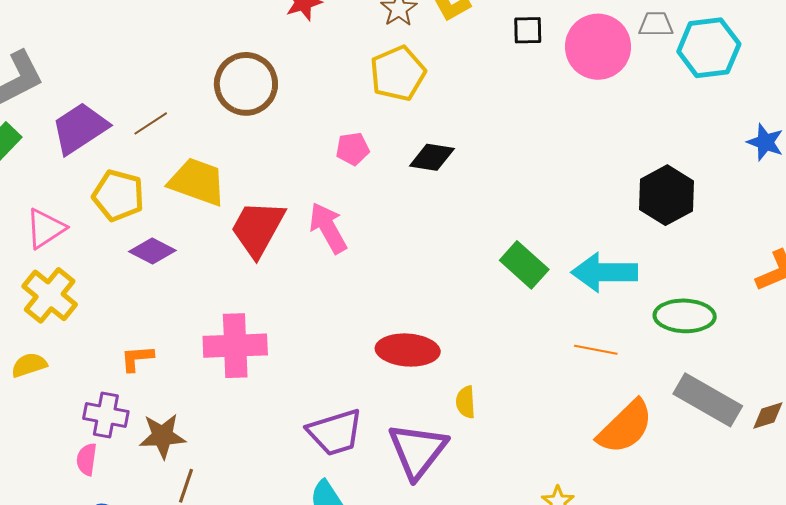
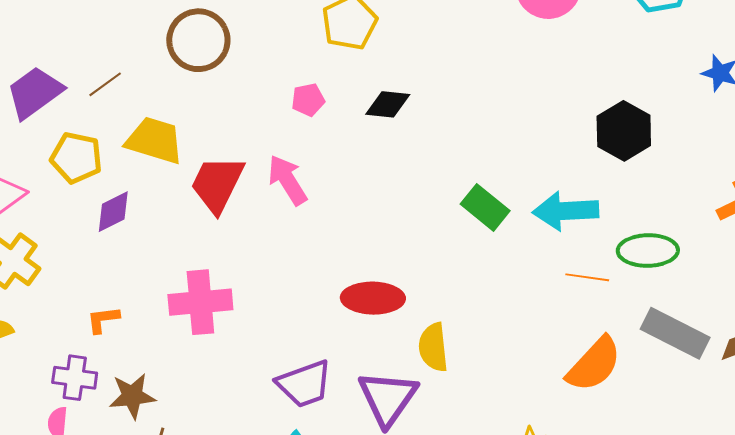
purple diamond: (152, 251) -> (113, 212), turned -51
orange line: (596, 350) -> (587, 277), moved
yellow semicircle: (466, 402) -> (433, 347), size x1.5

